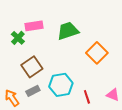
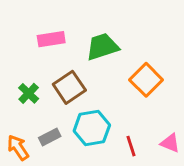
green cross: (18, 38) -> (29, 93), moved
brown square: (32, 67) -> (69, 87), moved

